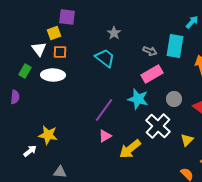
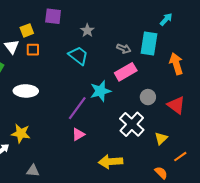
purple square: (67, 17) -> (53, 16), moved
white ellipse: (53, 75) -> (26, 91), moved
cyan star: (138, 99) -> (100, 91), moved, turned -30
yellow arrow: (130, 149) -> (111, 162), moved, turned 35

